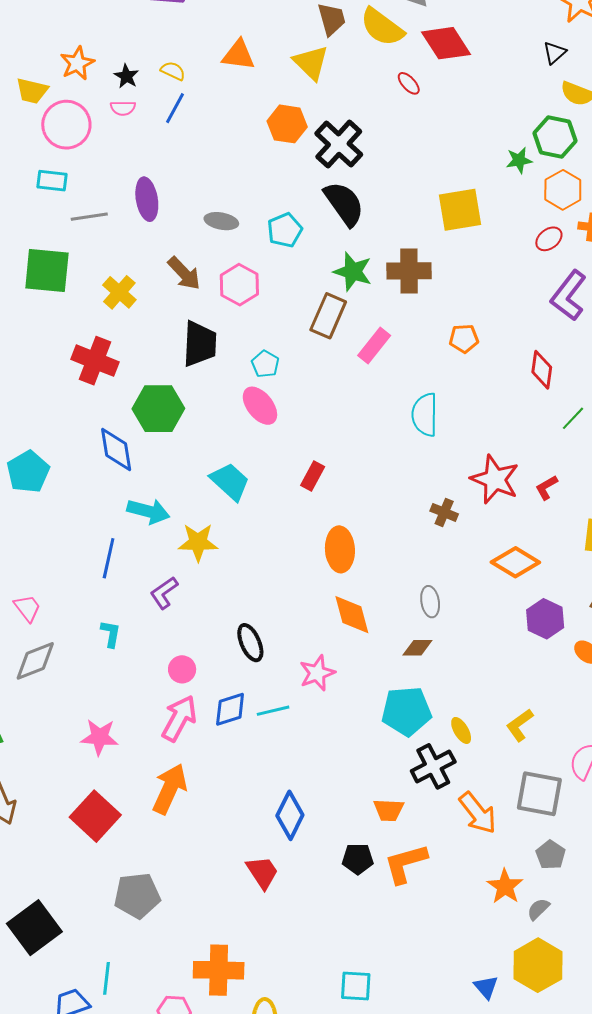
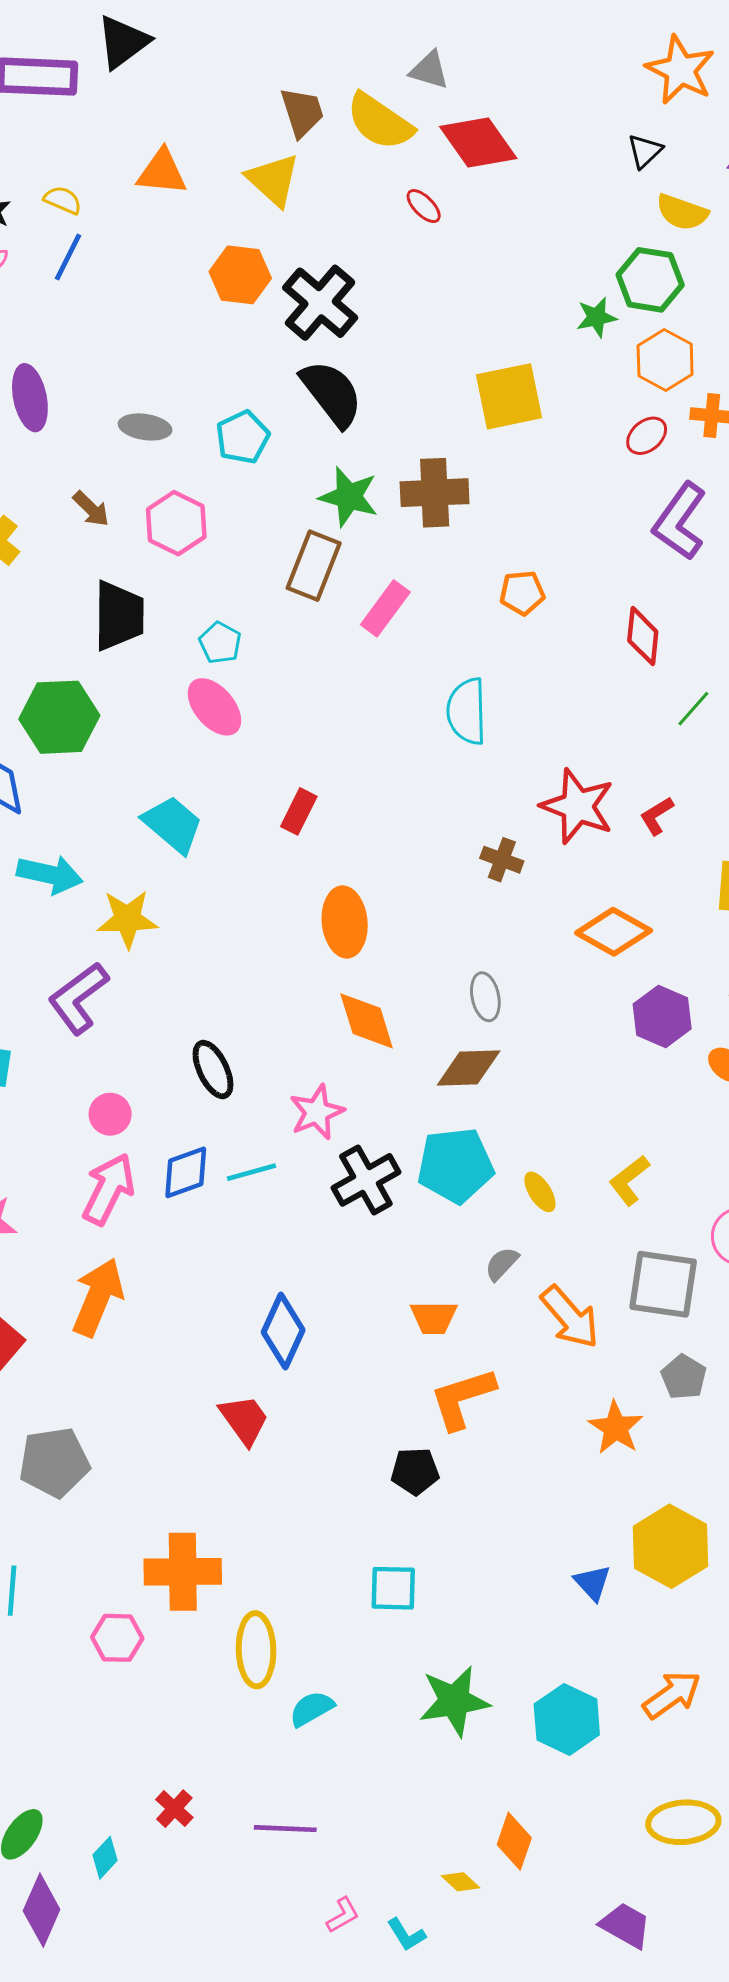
brown arrow: (184, 273) -> (91, 509), size x0.7
purple L-shape: (164, 593) -> (78, 998), size x1.4
brown diamond: (417, 648) -> (469, 1068), size x1.4
black cross: (433, 766) -> (366, 1180), moved
black pentagon: (358, 859) -> (415, 1471), moved
gray semicircle: (538, 909) -> (502, 1264), moved

